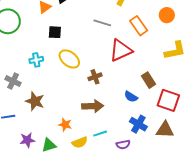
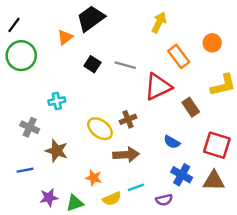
gray line: (102, 23) -> (125, 65), moved
black square: (55, 32) -> (92, 64), moved, turned 32
yellow ellipse: (69, 59) -> (100, 129), moved
brown rectangle: (148, 80) -> (191, 107), moved

